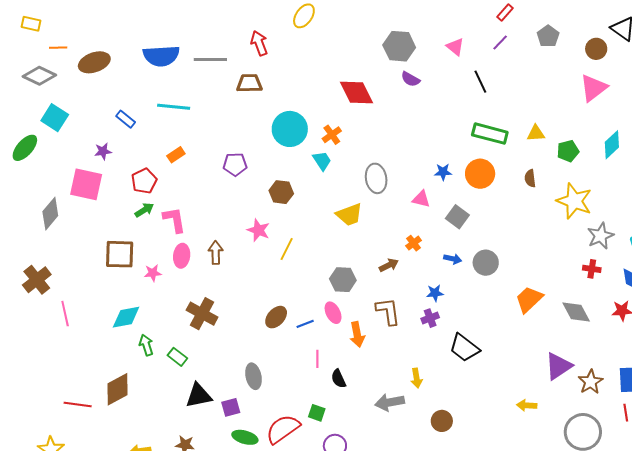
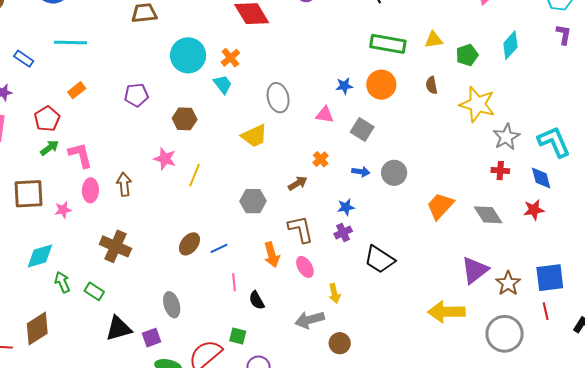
pink ellipse: (333, 313) -> (305, 267), moved
yellow arrow: (527, 405) -> (446, 312), size x1.8
brown circle: (442, 421) -> (340, 343), moved

